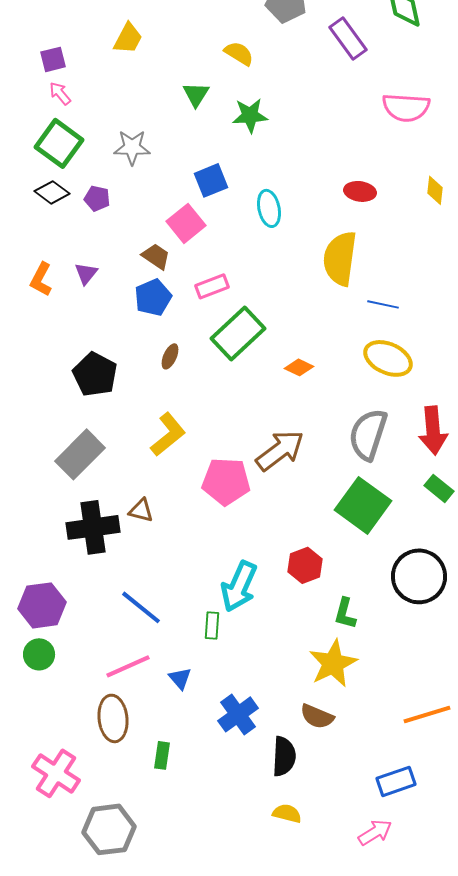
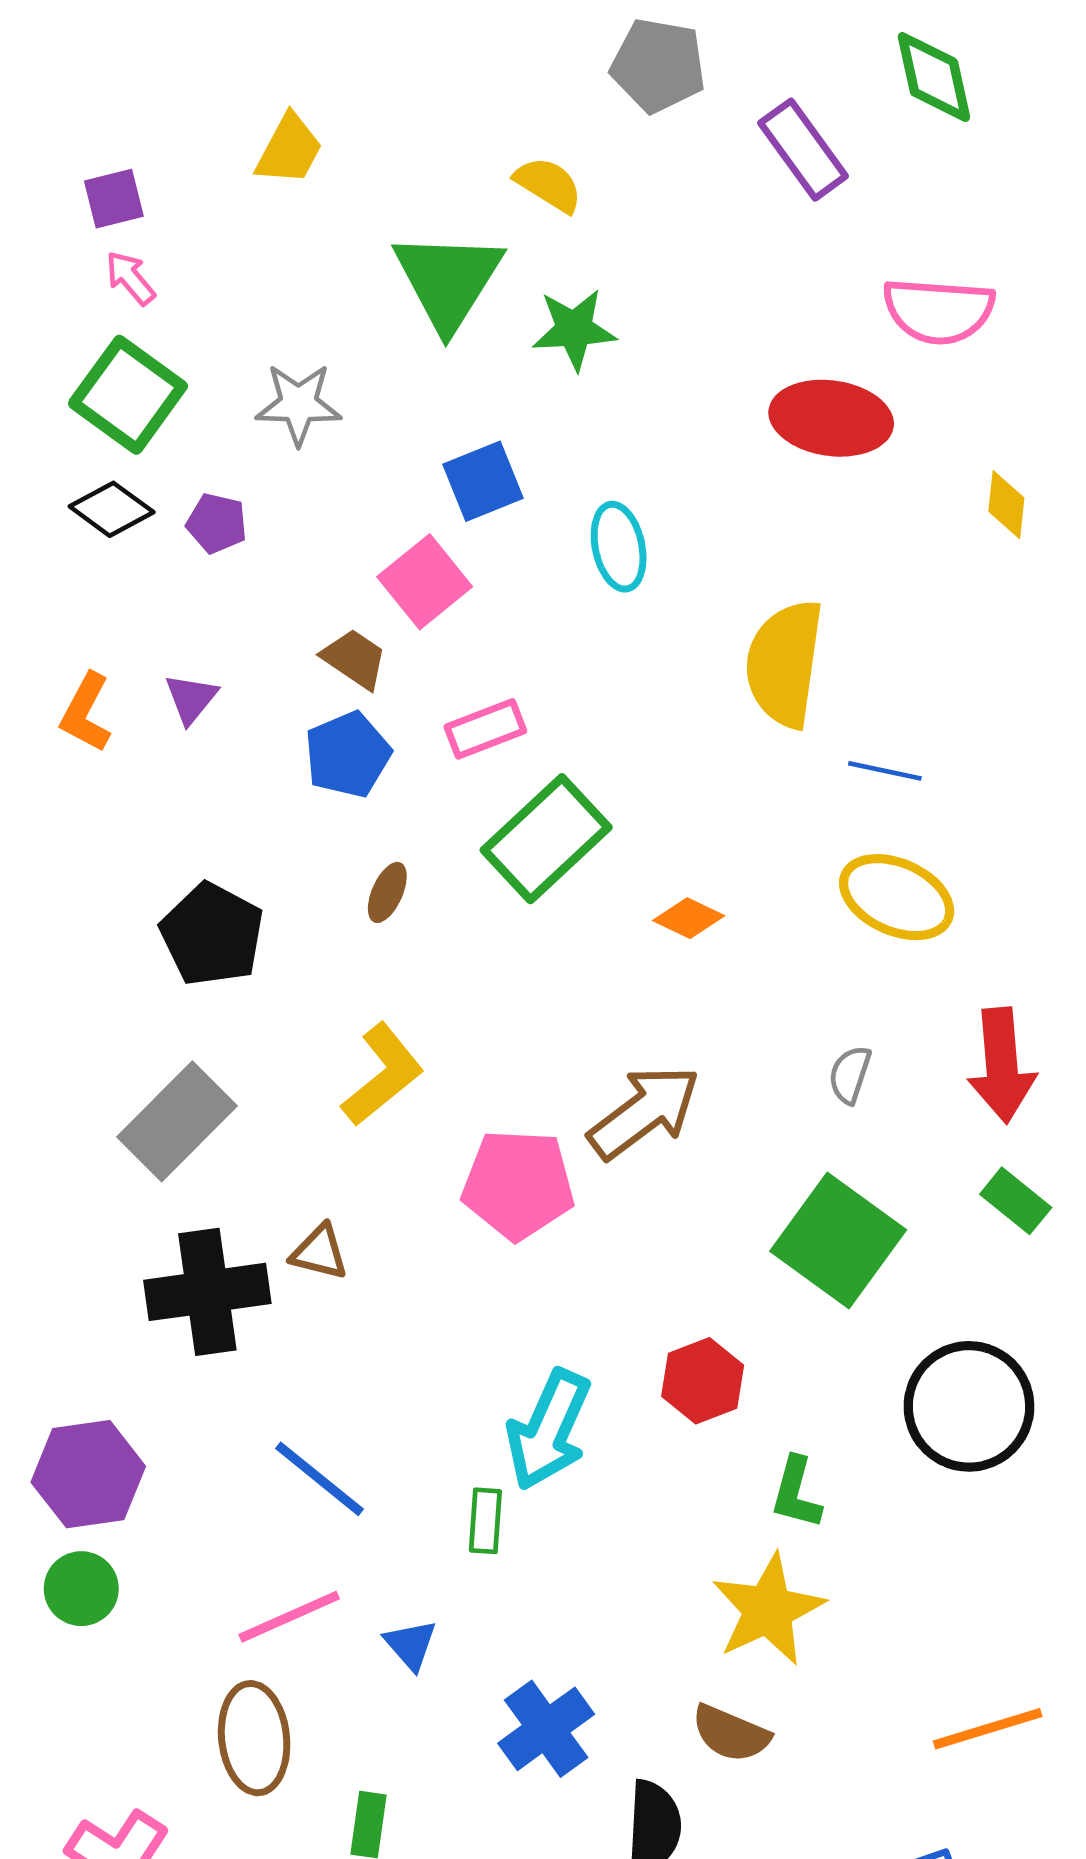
green triangle: (196, 94) -> (448, 280), size x1.8
red ellipse: (360, 191) -> (831, 418), moved, size x1.6
gray semicircle: (368, 434) -> (850, 1075), size x0.5

